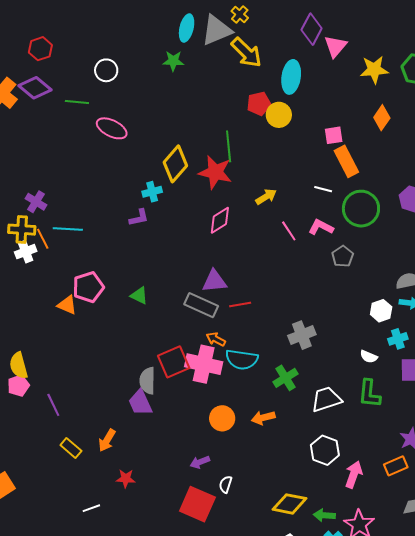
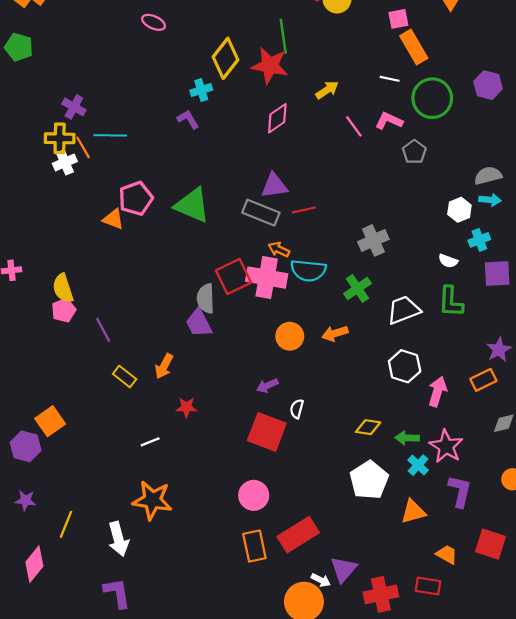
pink ellipse: (112, 128) -> (154, 22), size x0.7
purple L-shape: (139, 218) -> (188, 119), turned -105
green triangle: (139, 296) -> (192, 205), size x1.8
yellow diamond: (289, 504) -> (368, 427), size x0.7

